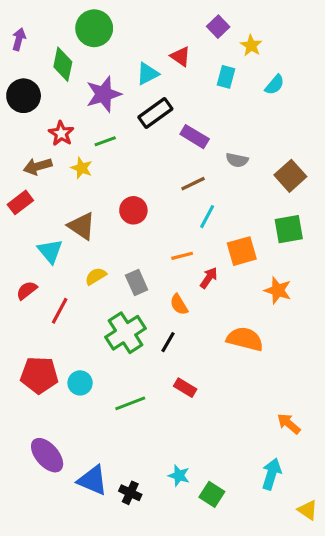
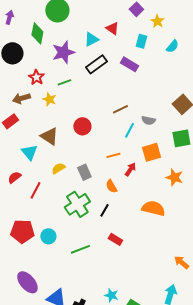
purple rectangle: (195, 137) -> (129, 64), moved
gray semicircle: (237, 160) -> (148, 120), moved

